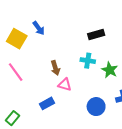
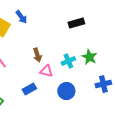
cyan cross: (88, 61) -> (68, 61), moved, turned -32
blue circle: (96, 107) -> (66, 91), moved

